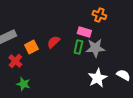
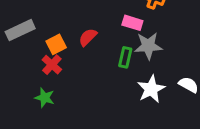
green rectangle: (78, 47) -> (125, 57), moved
red cross: (15, 61) -> (52, 65), moved

